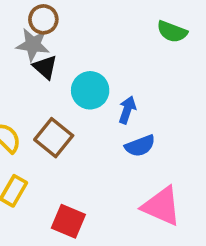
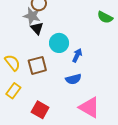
brown square: (54, 138) -> (37, 65), turned 30
blue semicircle: (140, 146) -> (73, 79), moved

